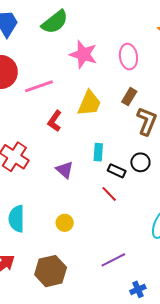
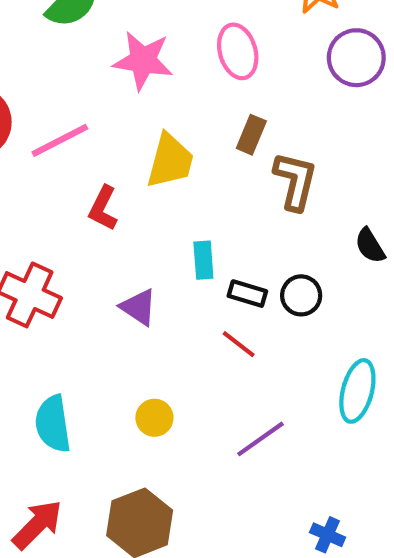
black circle: (140, 162) -> (301, 295), moved
purple line: (113, 260) -> (261, 439), moved
blue cross: (138, 289) -> (328, 535), turned -35

